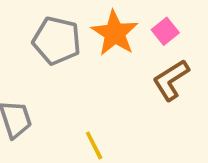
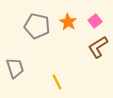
orange star: (115, 33) -> (68, 22), size x0.7

